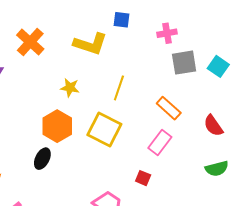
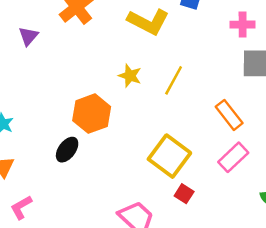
yellow star: (70, 88) -> (130, 76), moved
yellow square: (104, 129) -> (169, 156), moved
pink rectangle: (160, 143) -> (233, 157), moved

